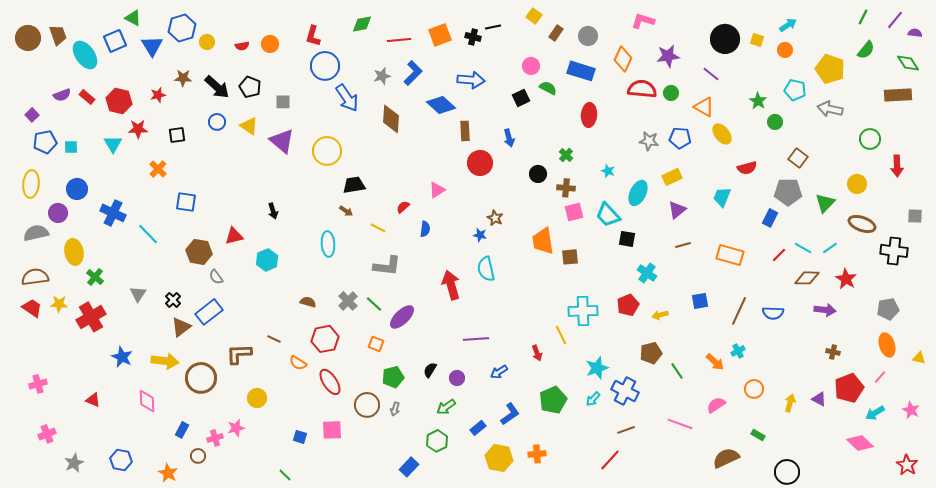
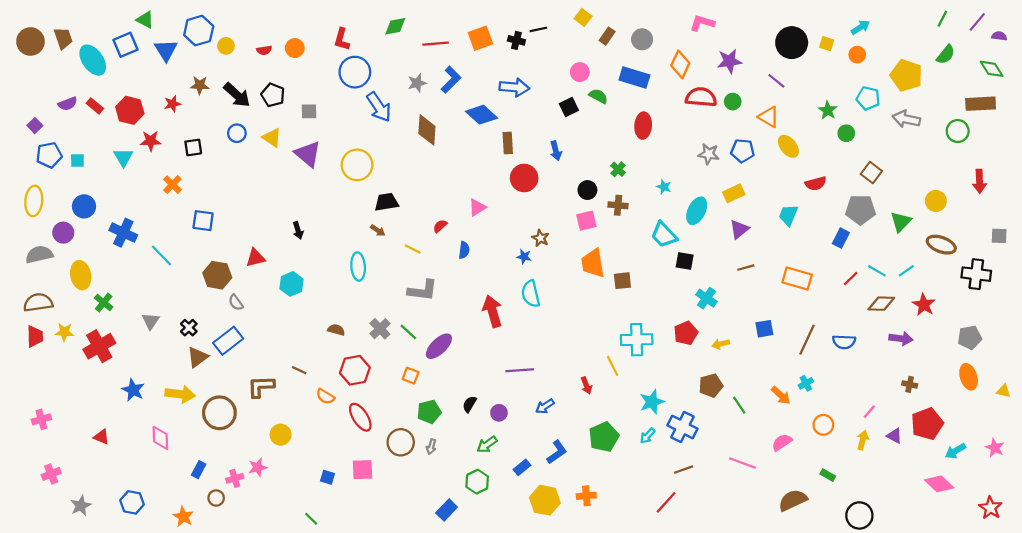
green circle: (870, 139) -> (958, 131), moved
pink square: (574, 212) -> (586, 221), moved
red trapezoid: (32, 308) -> (35, 336), turned 55
pink line: (880, 377) -> (869, 412), moved

